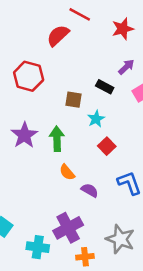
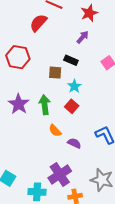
purple arrow: (126, 67) -> (83, 37), moved
black rectangle: (105, 87) -> (71, 60), moved
red square: (107, 146) -> (72, 106), moved

